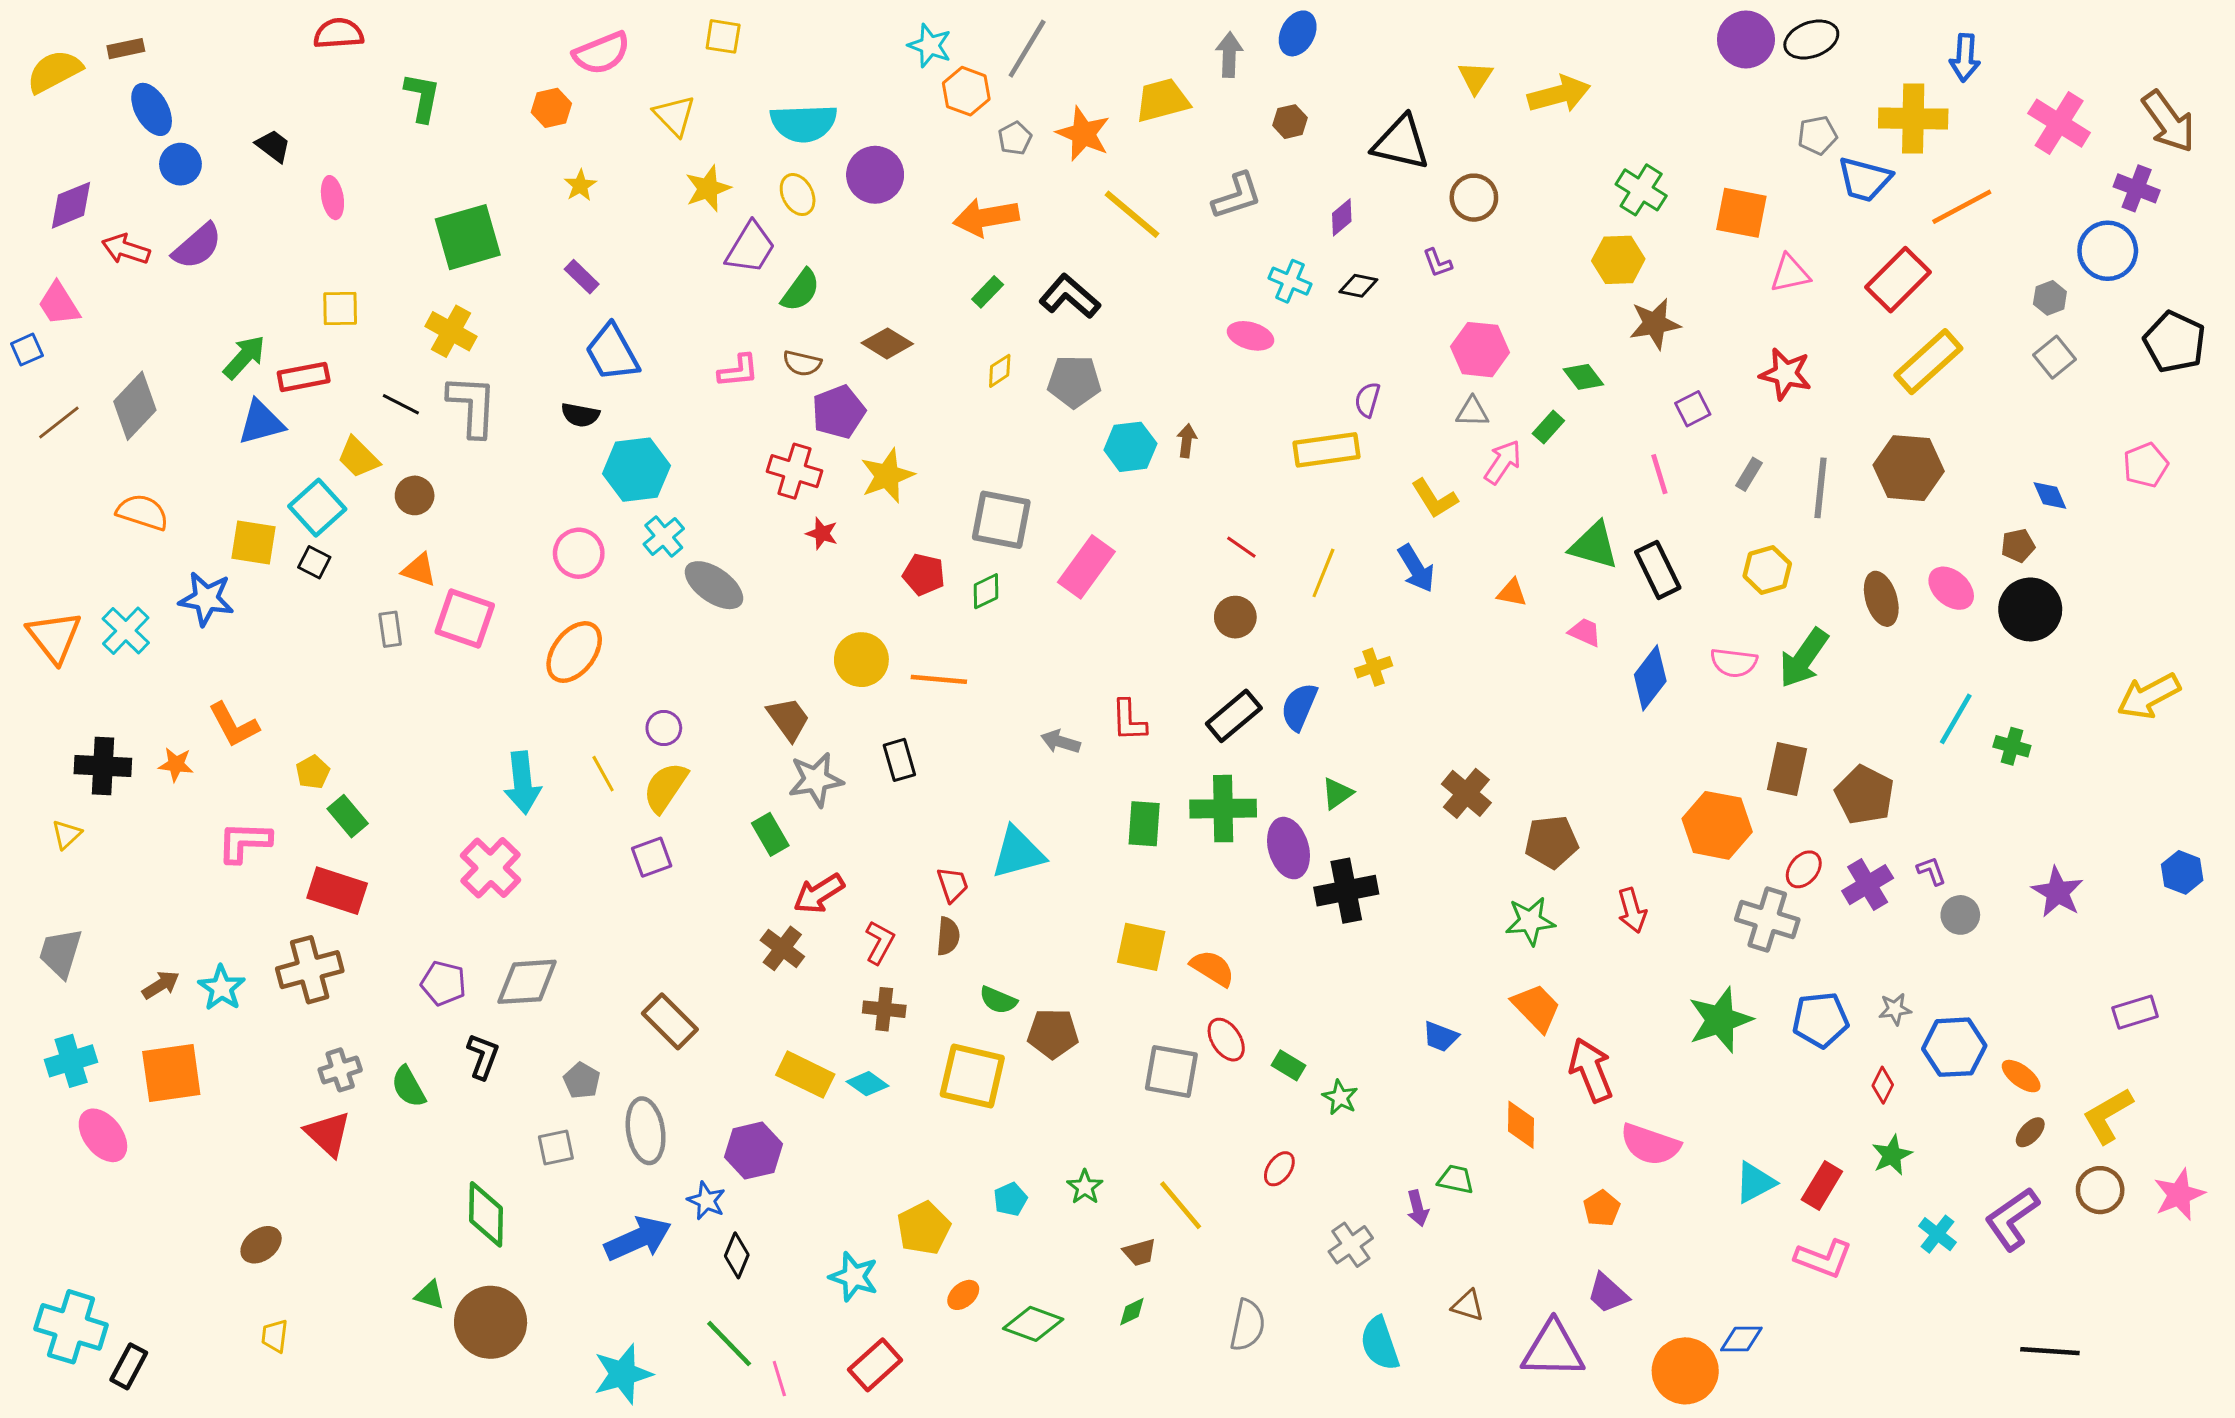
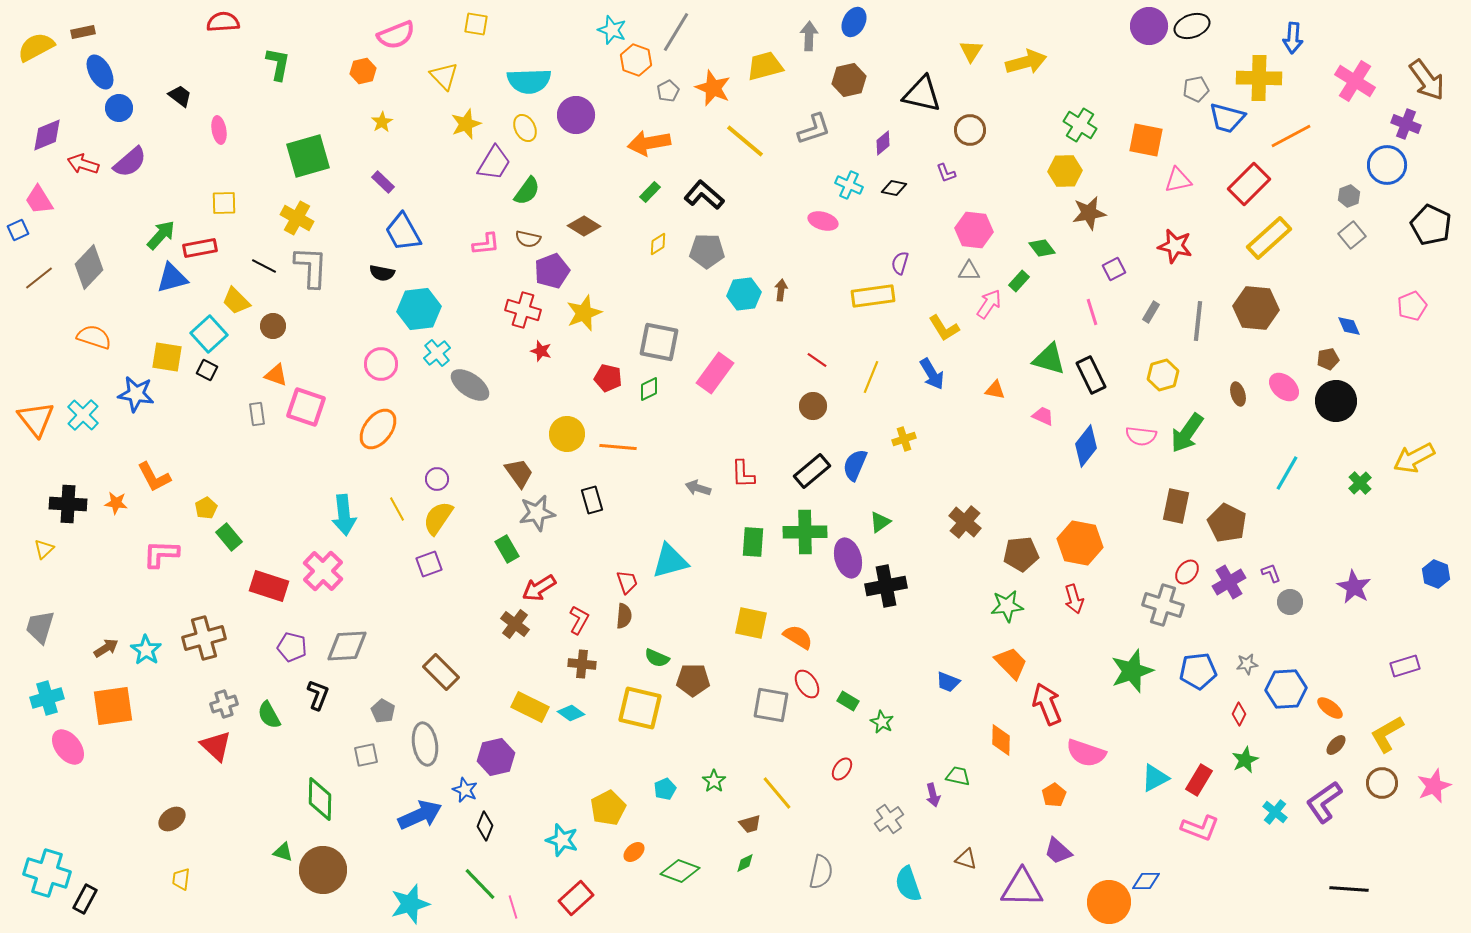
brown hexagon: (1290, 122) -> (849, 80), size x1.5
brown ellipse: (1881, 599) -> (1238, 394), size x0.7
green cross: (2012, 746) -> (1360, 483), moved, turned 30
orange hexagon: (1717, 825) -> (1080, 543), moved
red rectangle: (337, 891) -> (269, 586), moved

